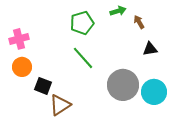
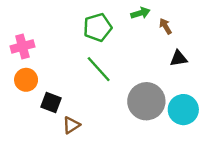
brown triangle: (60, 105) -> (71, 125), size x0.7

